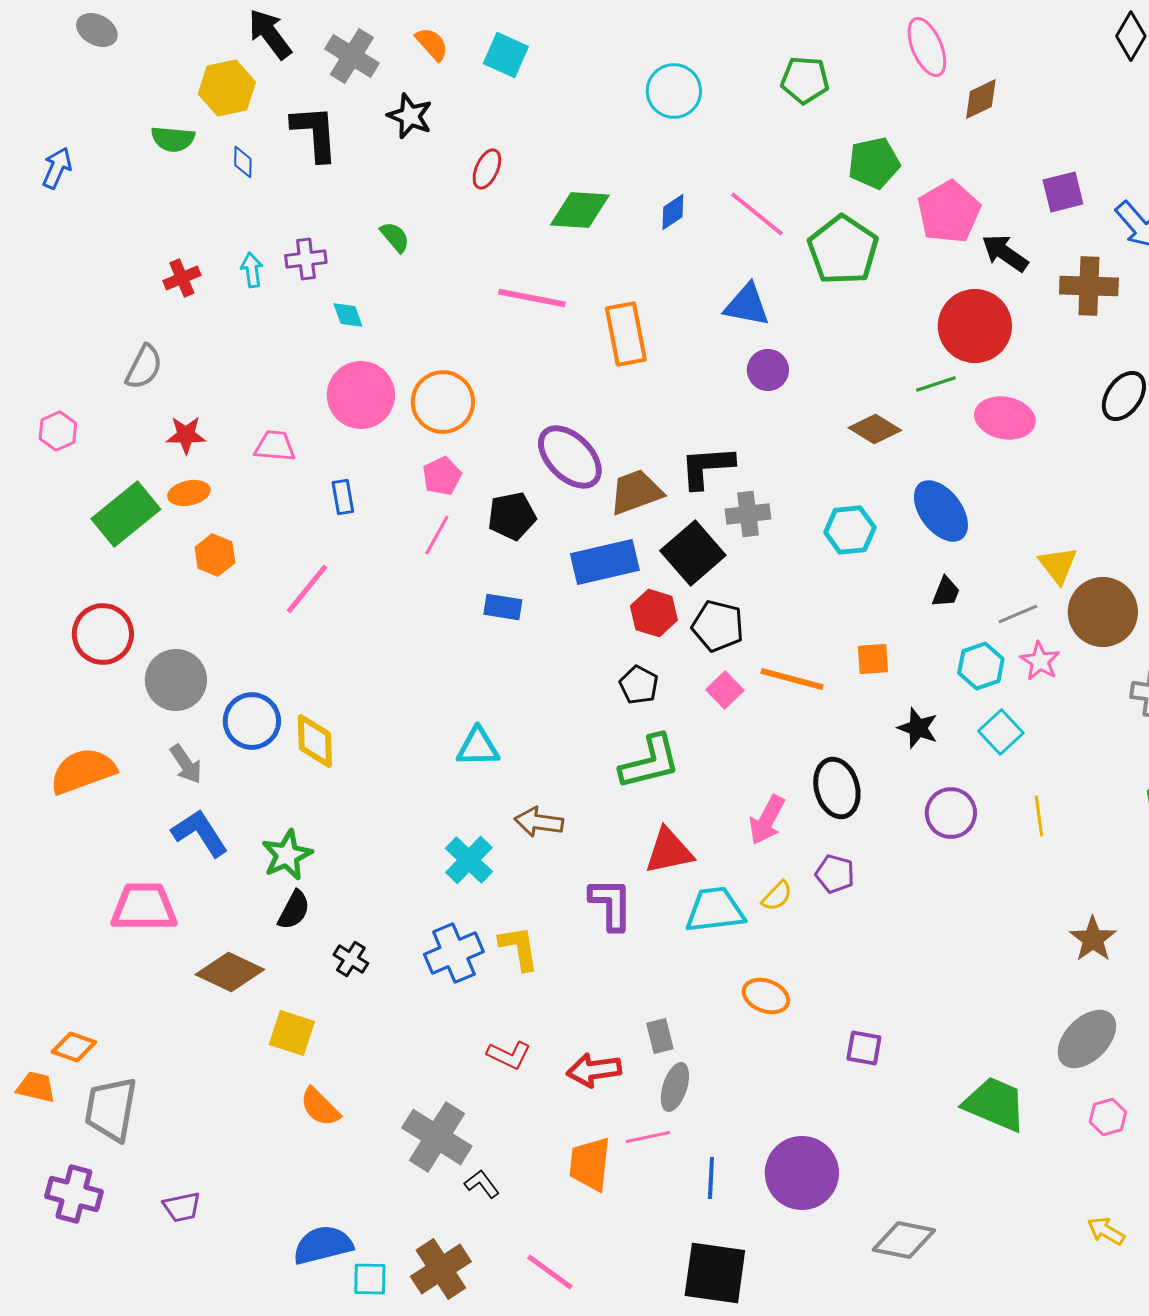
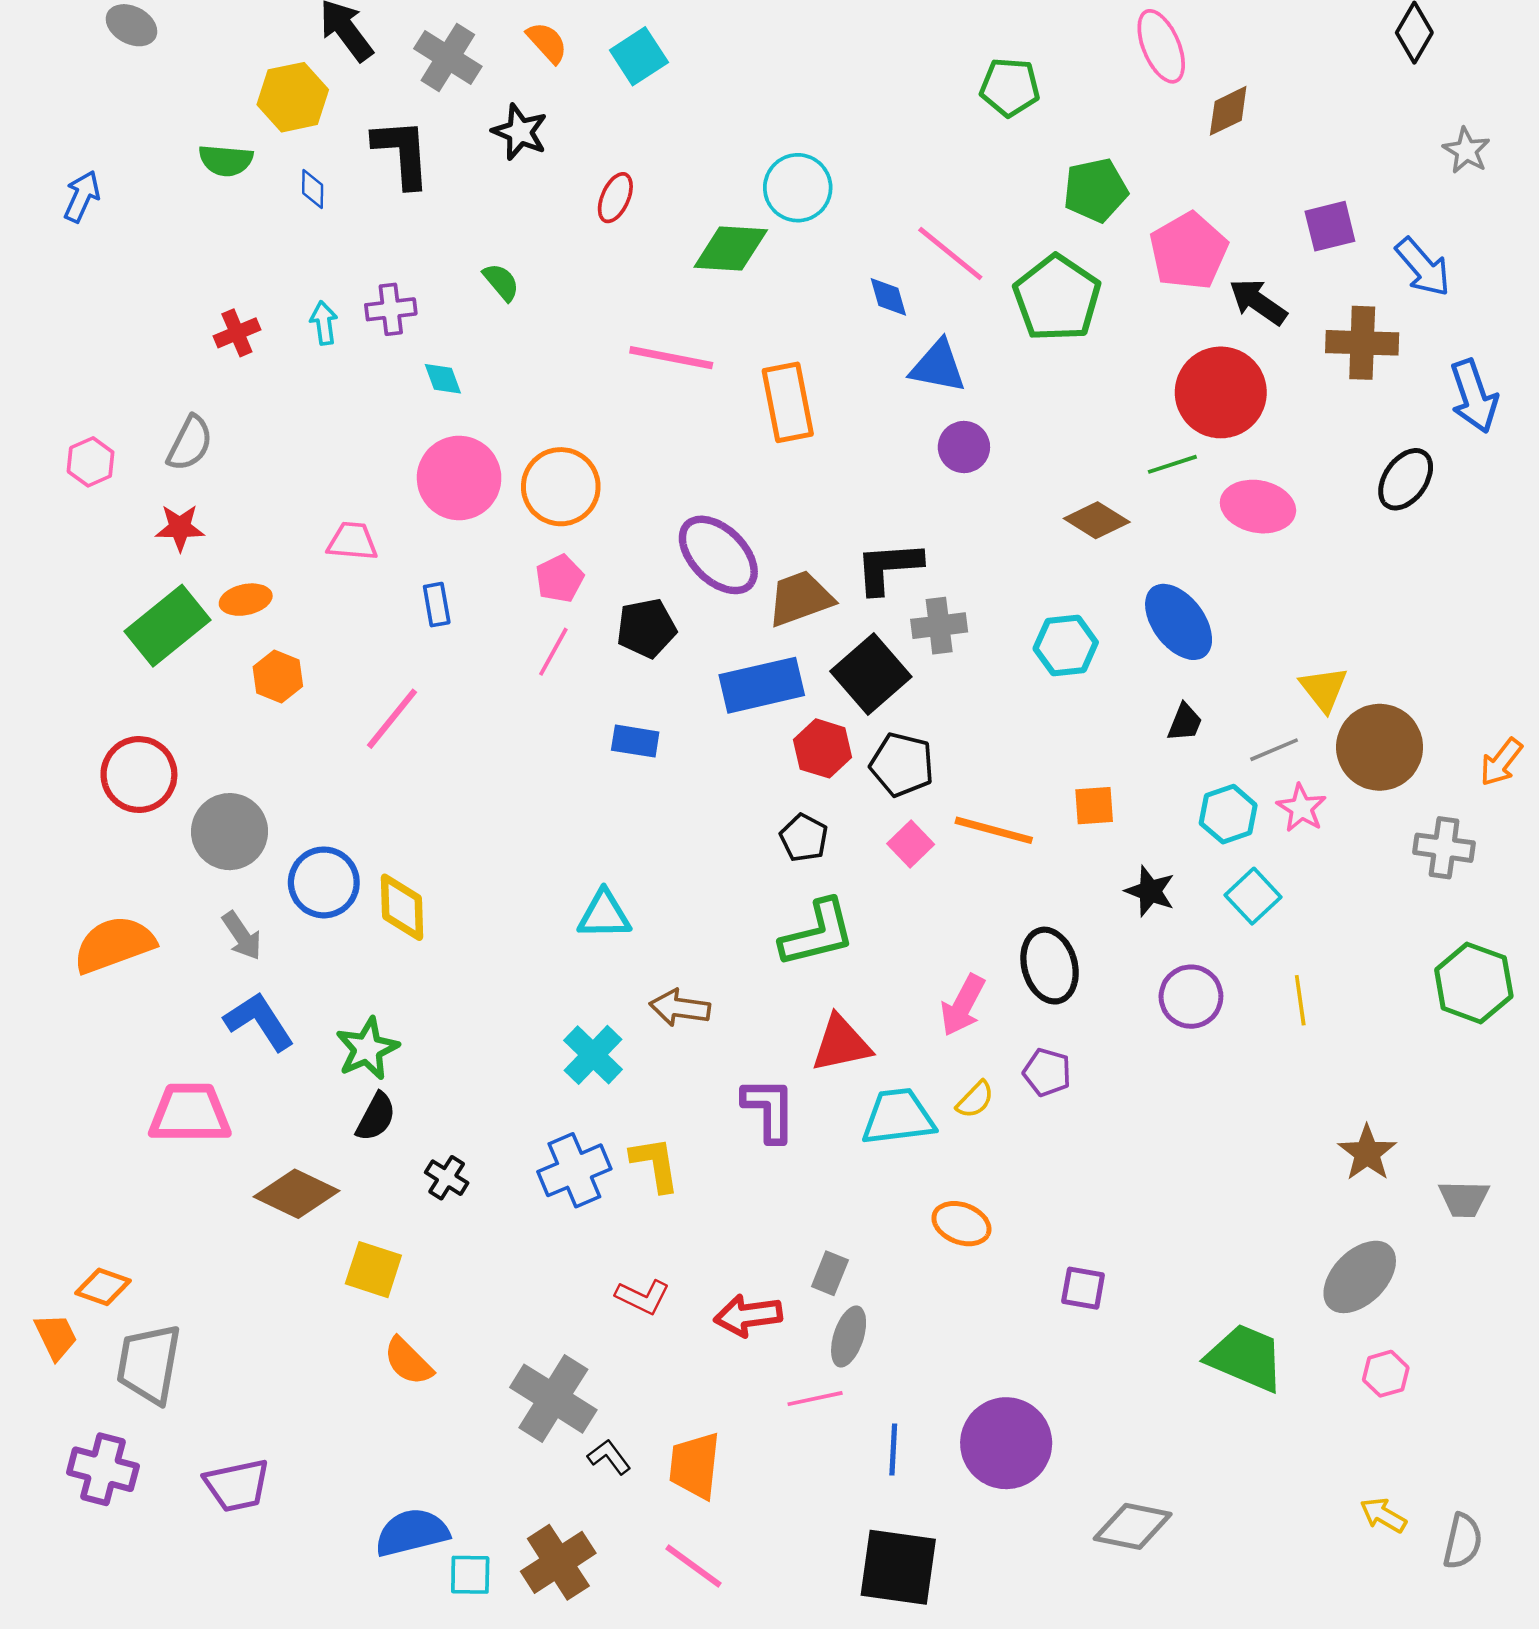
cyan square: (506, 55) -> (639, 56), turned 33
cyan circle: (674, 91) -> (798, 188), moved
blue diamond: (673, 212) -> (888, 297), moved, turned -72
pink hexagon: (58, 431) -> (91, 462), moved
red star: (186, 435) -> (180, 528), moved
gray rectangle: (660, 1036) -> (830, 1273), turned 36
orange trapezoid: (36, 1087) -> (56, 1337), turned 51
orange trapezoid: (590, 1164) -> (695, 1466), moved
purple trapezoid: (182, 1207) -> (237, 1485), size x1.4

